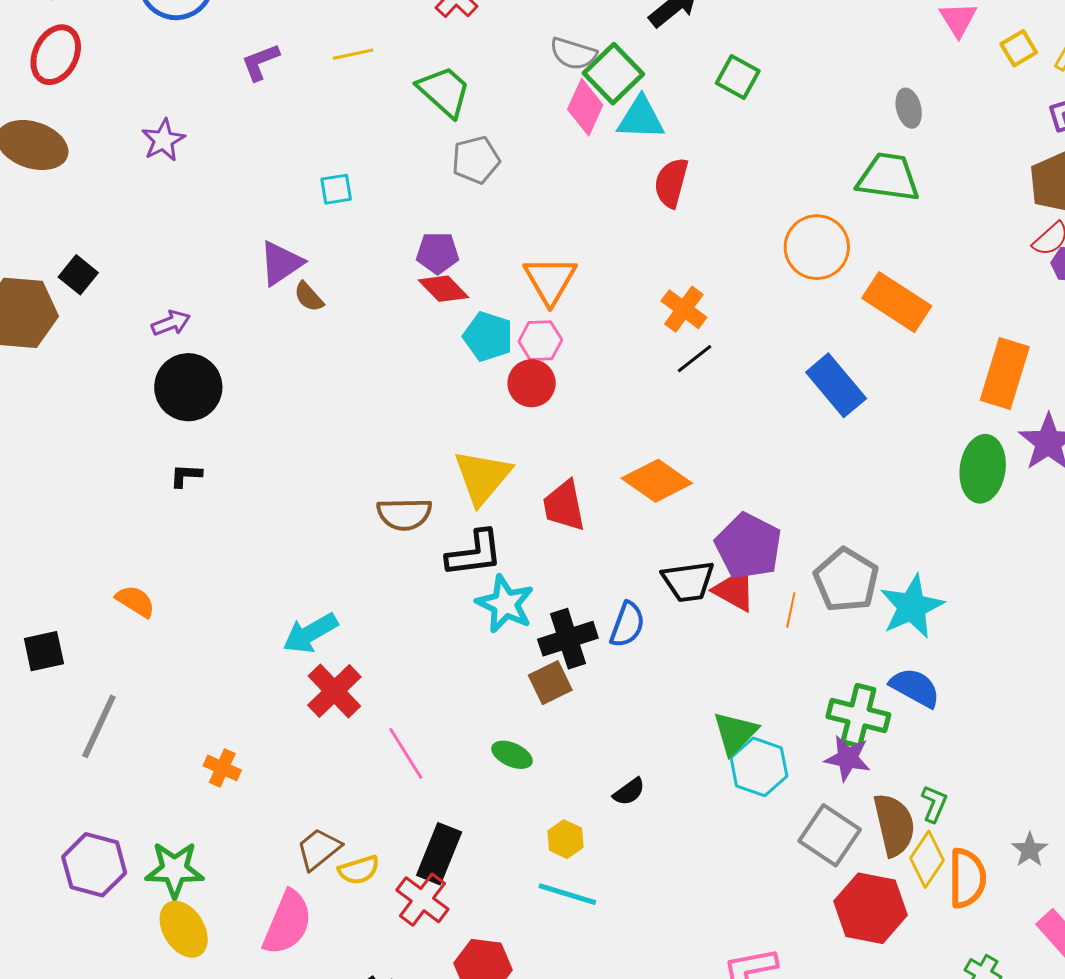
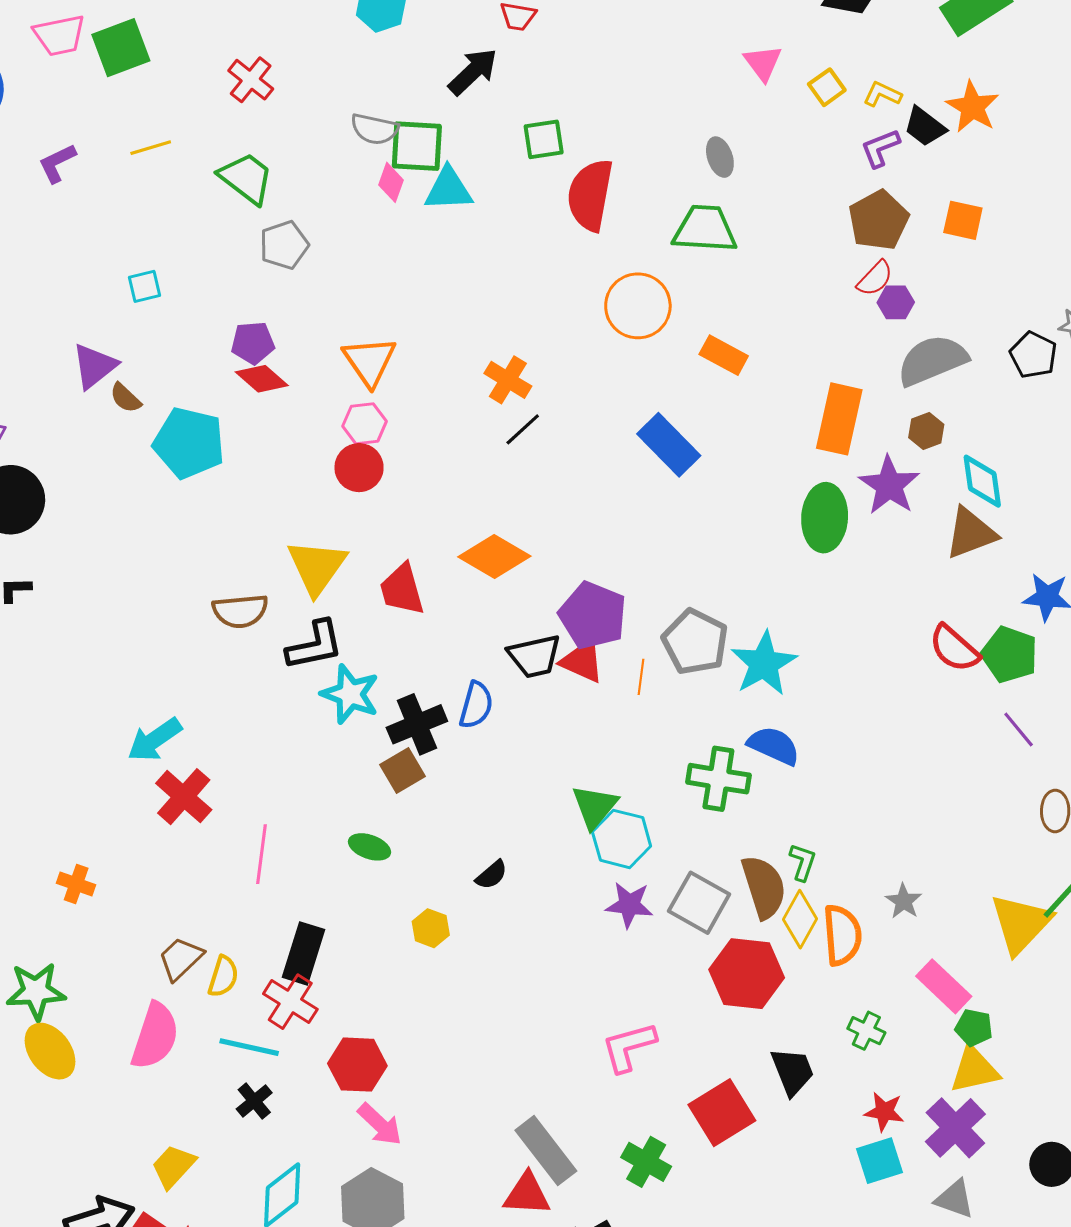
green square: (613, 74) -> (417, 146), turned -38
green square: (738, 77) -> (544, 139), turned -33
pink diamond: (585, 107) -> (391, 182), size x0.7
red semicircle: (671, 183) -> (590, 195), moved, size x1.4
orange rectangle: (897, 302) -> (724, 355), size x0.7
cyan pentagon: (488, 336) -> (189, 443), moved, size x1.4
pink line: (406, 753) -> (261, 854), turned 44
purple star: (848, 758) -> (629, 905), moved
yellow semicircle: (359, 870) -> (223, 977), turned -51
cyan line: (567, 894) -> (249, 1047), moved

